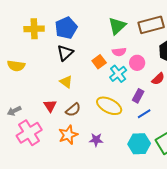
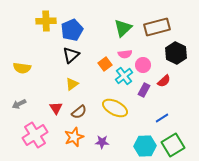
yellow cross: (34, 29) -> (46, 21), moved
yellow triangle: (66, 82) -> (72, 84), turned 48
purple rectangle: (138, 96) -> (144, 90), moved
gray arrow: (14, 111) -> (19, 104), moved
blue line: (144, 114) -> (162, 118), moved

